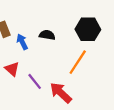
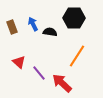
black hexagon: (88, 29) -> (74, 18), moved
blue arrow: (22, 42) -> (33, 24), moved

